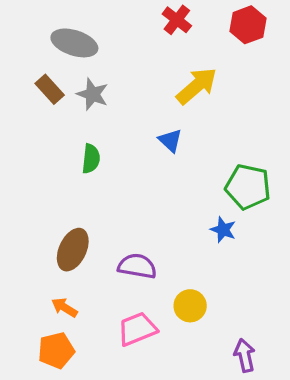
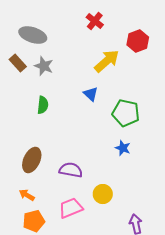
red hexagon: (248, 25) -> (138, 41), moved
green pentagon: (248, 187) -> (126, 113), moved
orange pentagon: (56, 350) -> (34, 221), moved

